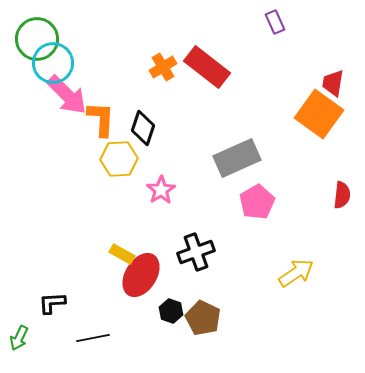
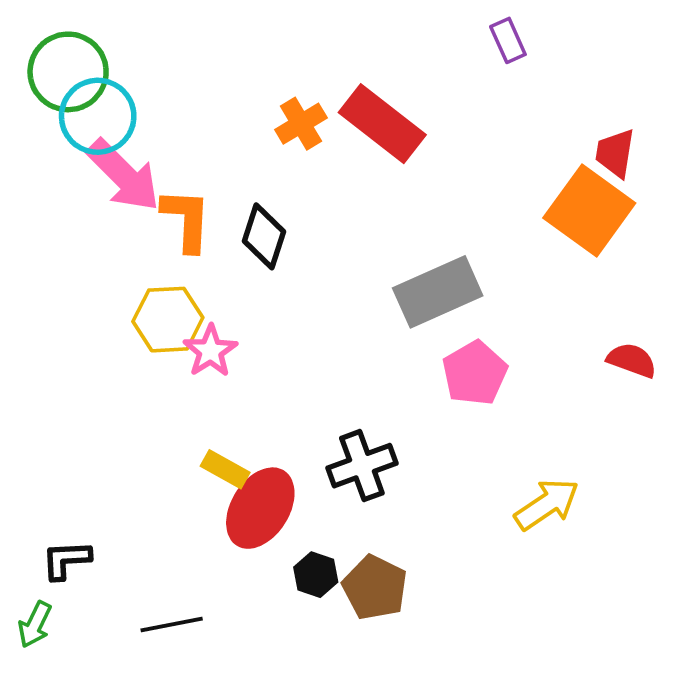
yellow hexagon: (119, 159) -> (168, 320), moved
pink star: (161, 190) -> (210, 351), moved
red semicircle: (342, 195) -> (632, 360), turned -76
black L-shape: (52, 303) -> (66, 560), moved

